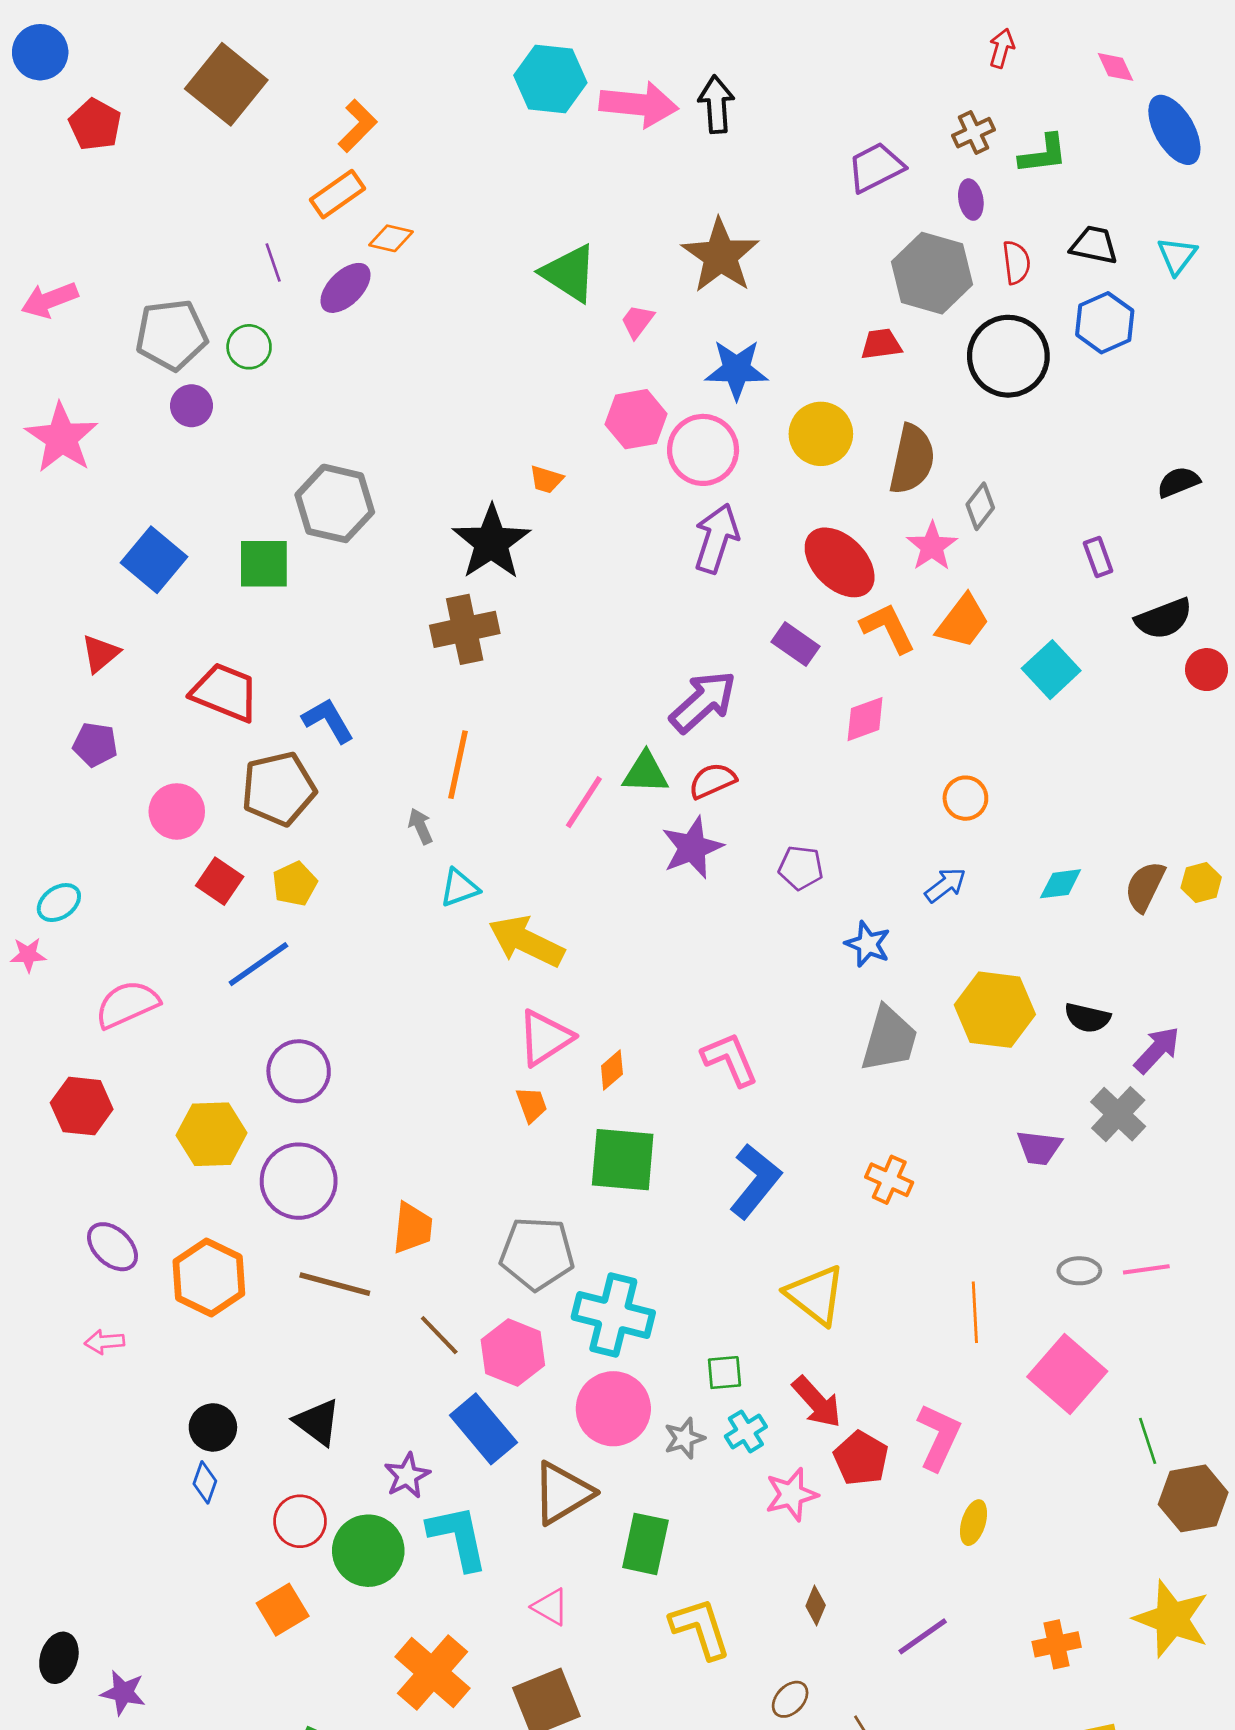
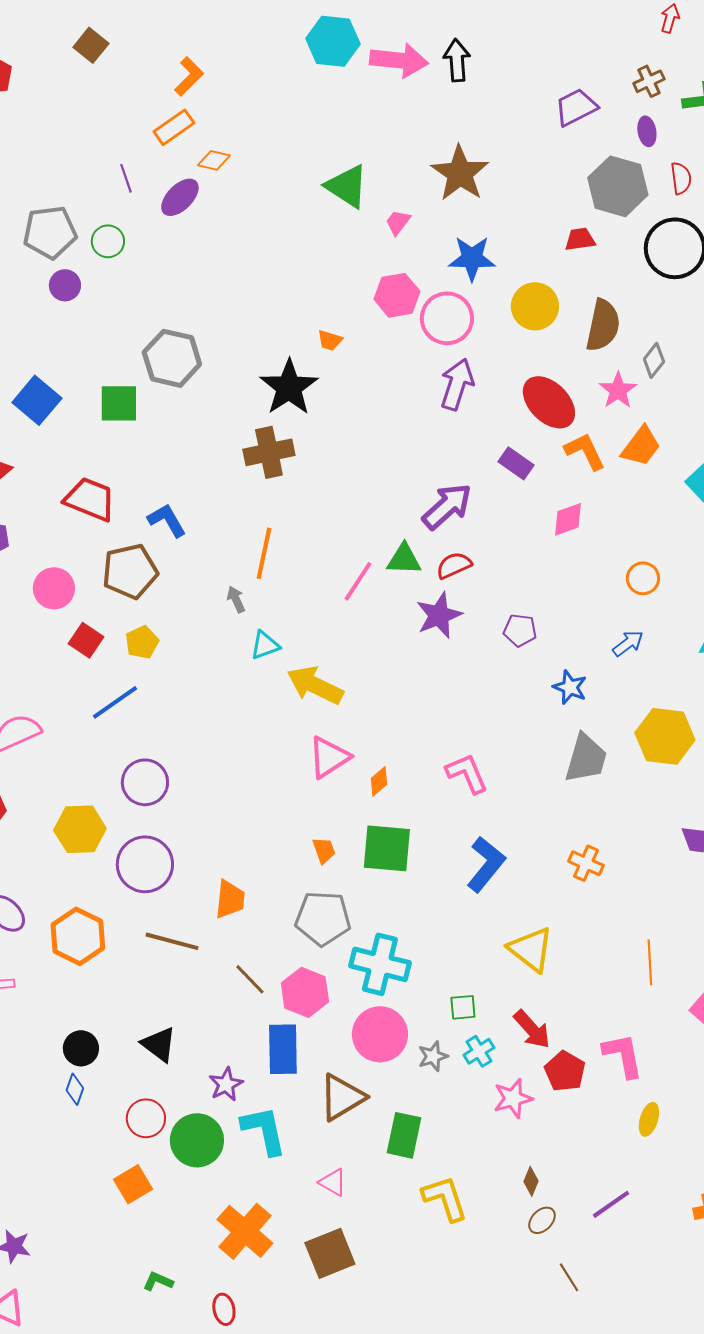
brown square: (226, 84) -> (91, 45), size x0.6
orange trapezoid: (532, 1105) -> (324, 850), moved
blue rectangle: (483, 1429) -> (283, 1049), turned 39
pink L-shape: (939, 1437) -> (623, 1055), turned -36
brown ellipse: (790, 1699) -> (542, 1220), moved

